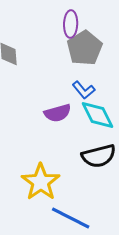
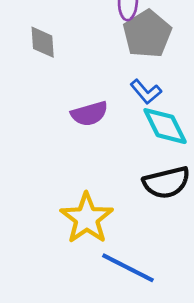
purple semicircle: (58, 113) -> (89, 114), moved

